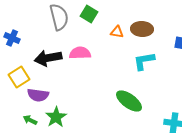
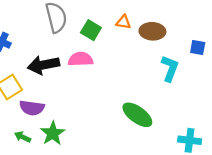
green square: (89, 14) -> (91, 30), moved
orange triangle: (117, 32) -> (123, 22), moved
cyan L-shape: (144, 61) -> (170, 68), moved, turned 120

